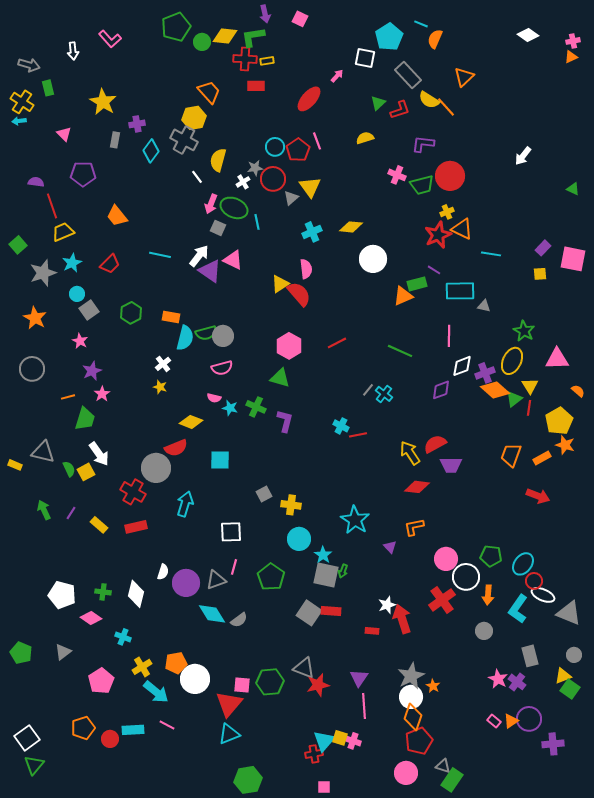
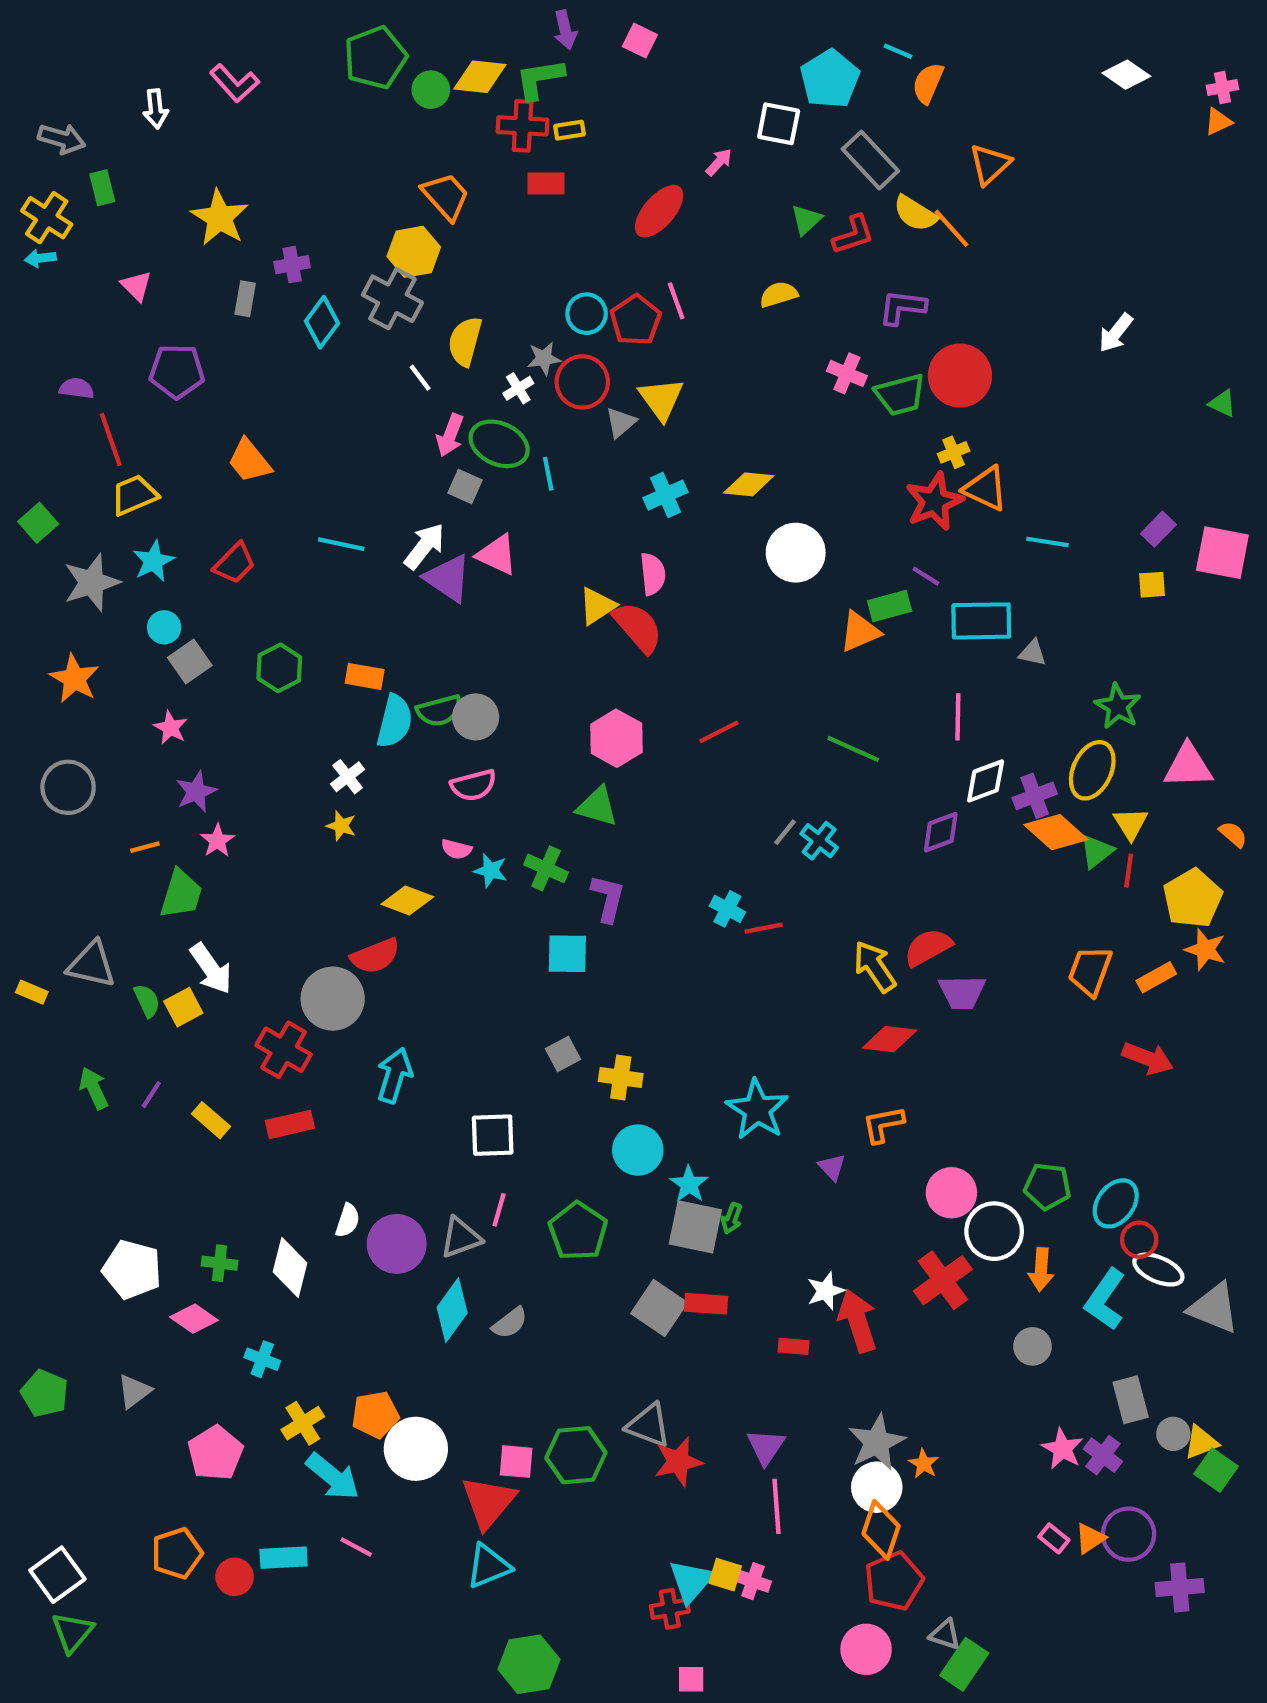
cyan square: (220, 460) -> (567, 954), moved
cyan diamond: (212, 614) -> (452, 1310), turned 68
gray circle: (574, 655) -> (1173, 1434), moved

